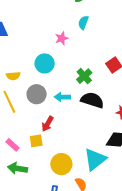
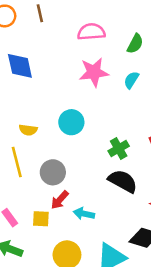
pink star: (62, 38) -> (94, 72), moved, size x1.6
gray circle: (37, 94) -> (53, 172), moved
cyan arrow: (62, 97) -> (84, 214), moved

